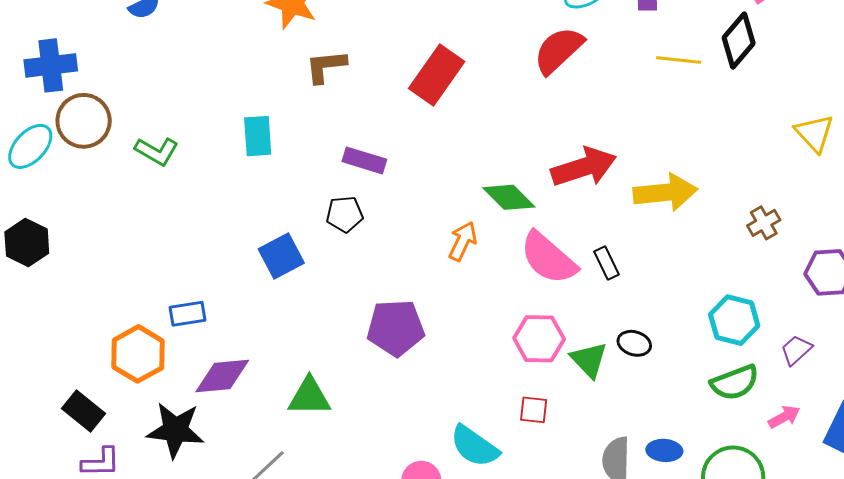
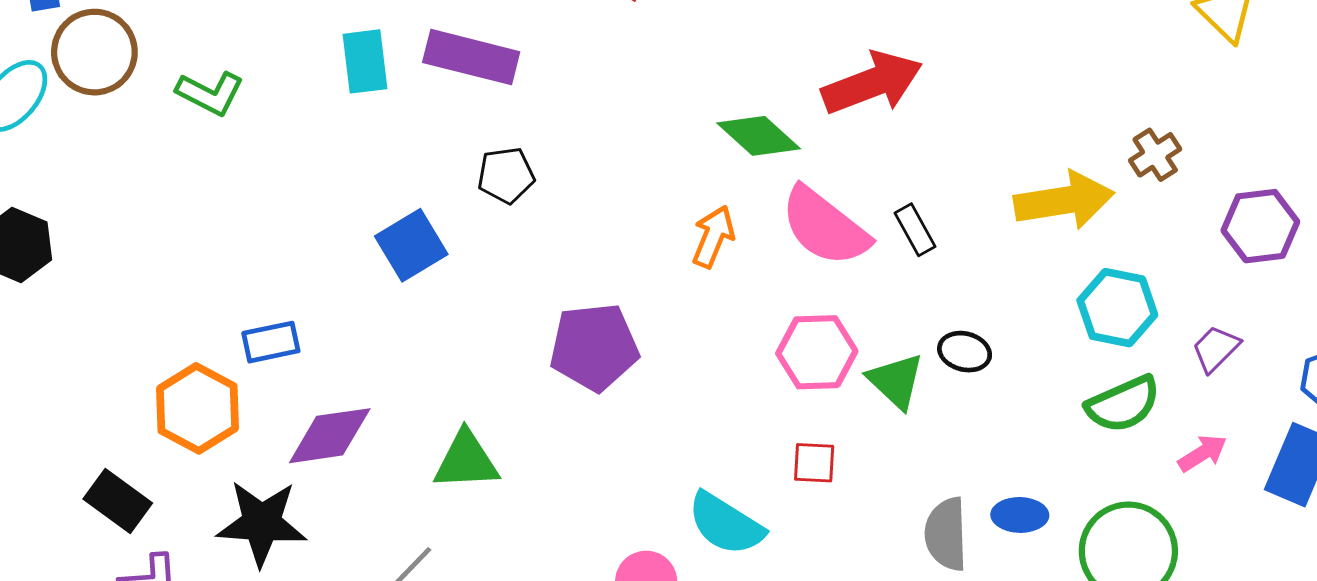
purple rectangle: (364, 160) -> (471, 57), moved, size x1.4
yellow arrow: (665, 192) -> (1064, 201), moved
orange arrow: (463, 241) -> (713, 237), moved

